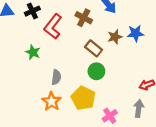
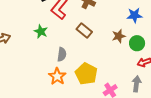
brown star: (115, 37) -> (119, 36), moved
brown rectangle: (94, 48) -> (84, 31), moved
green circle: (96, 71) -> (137, 43), moved

